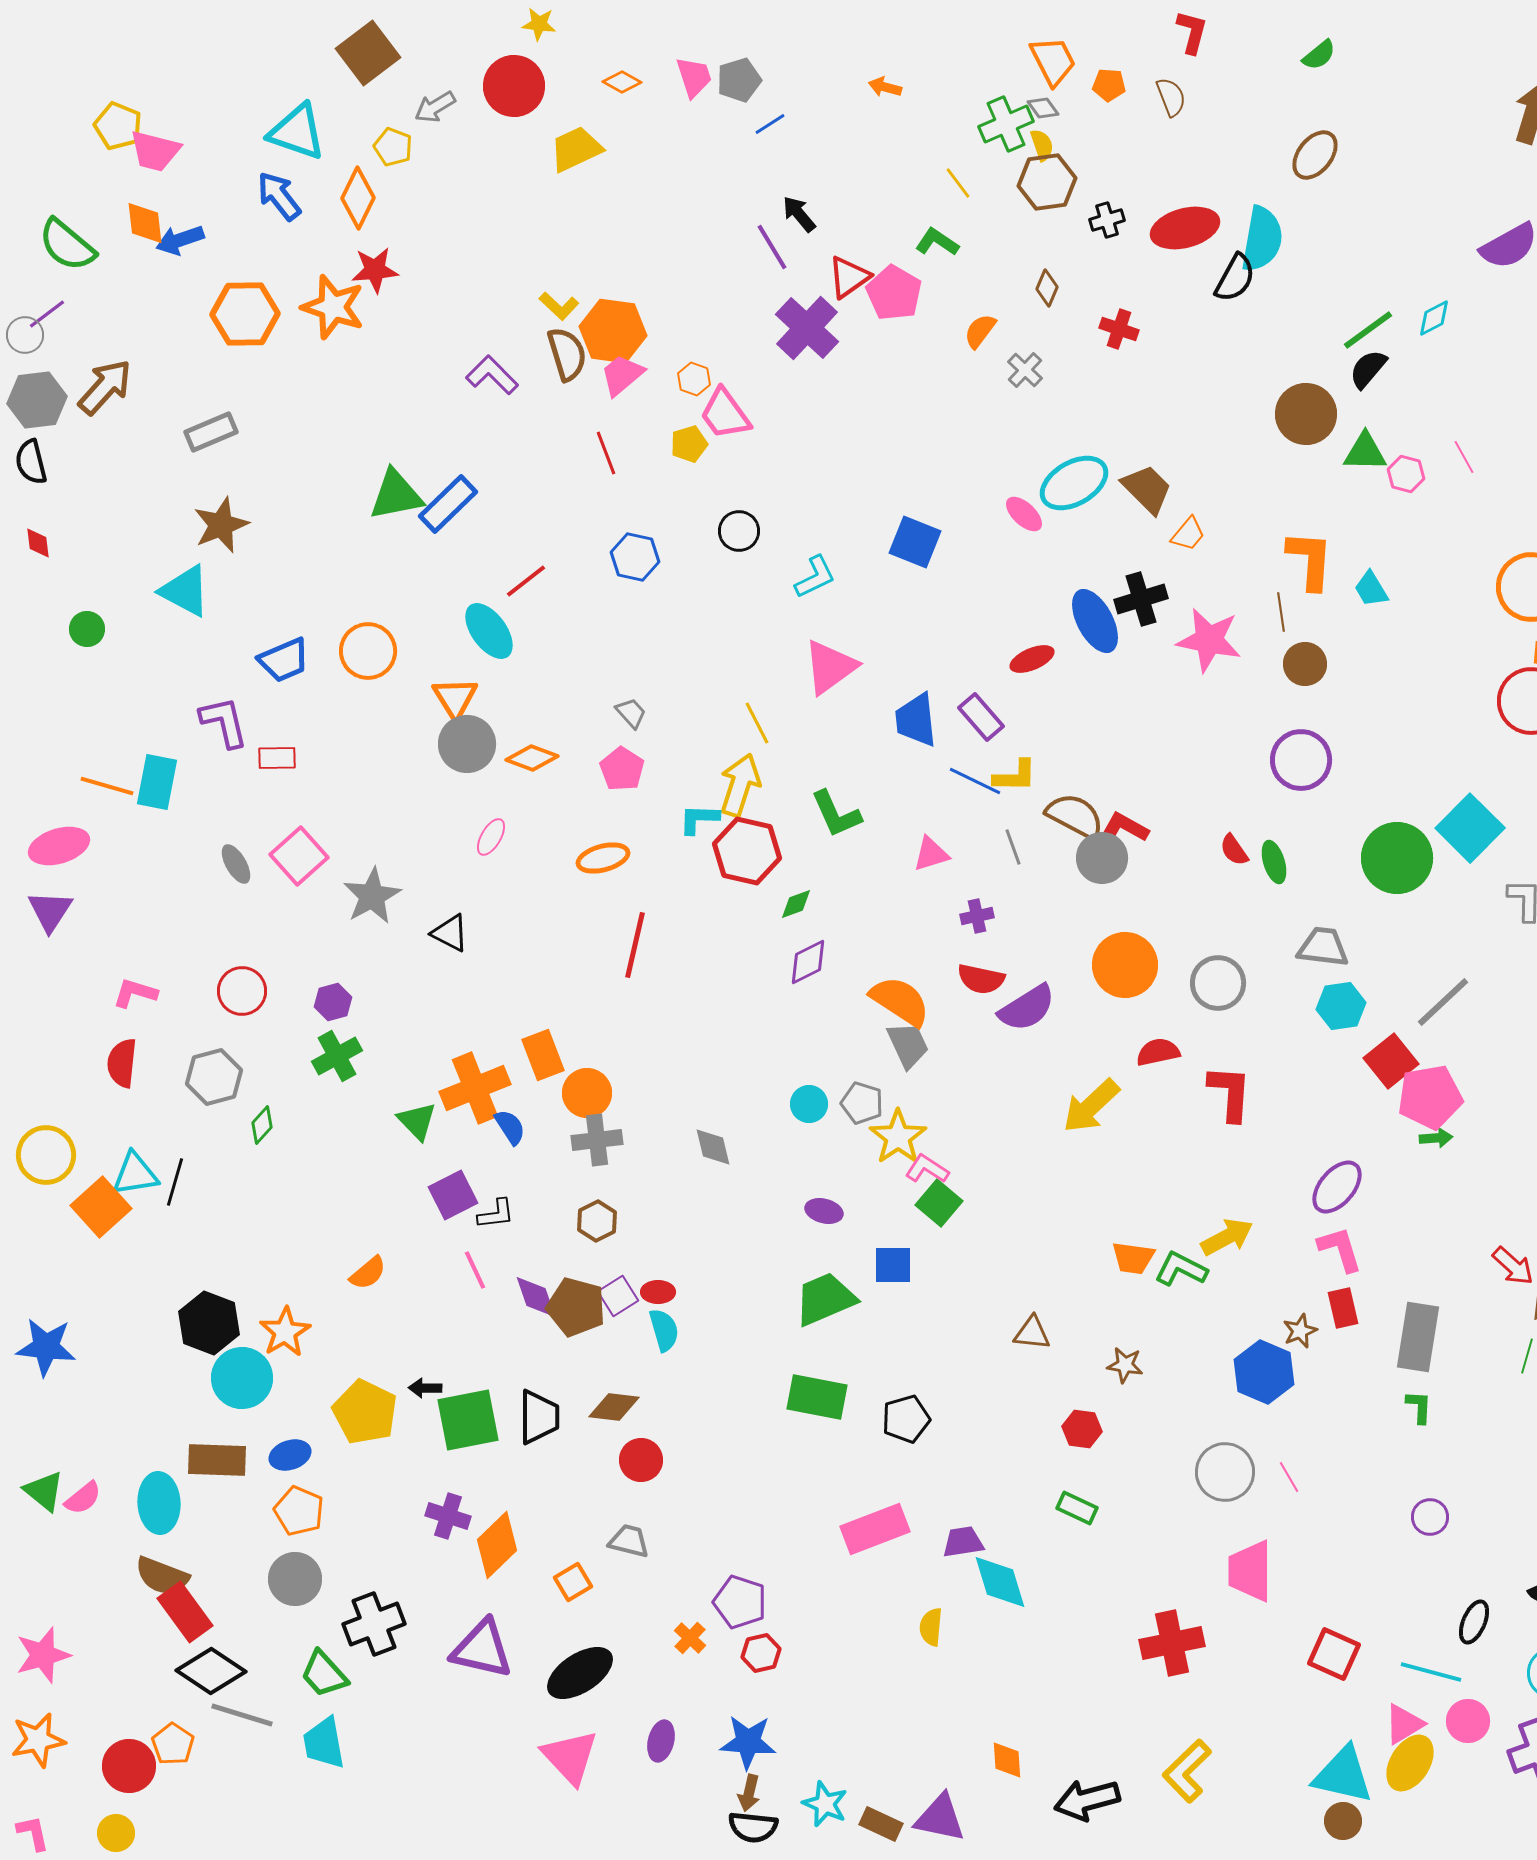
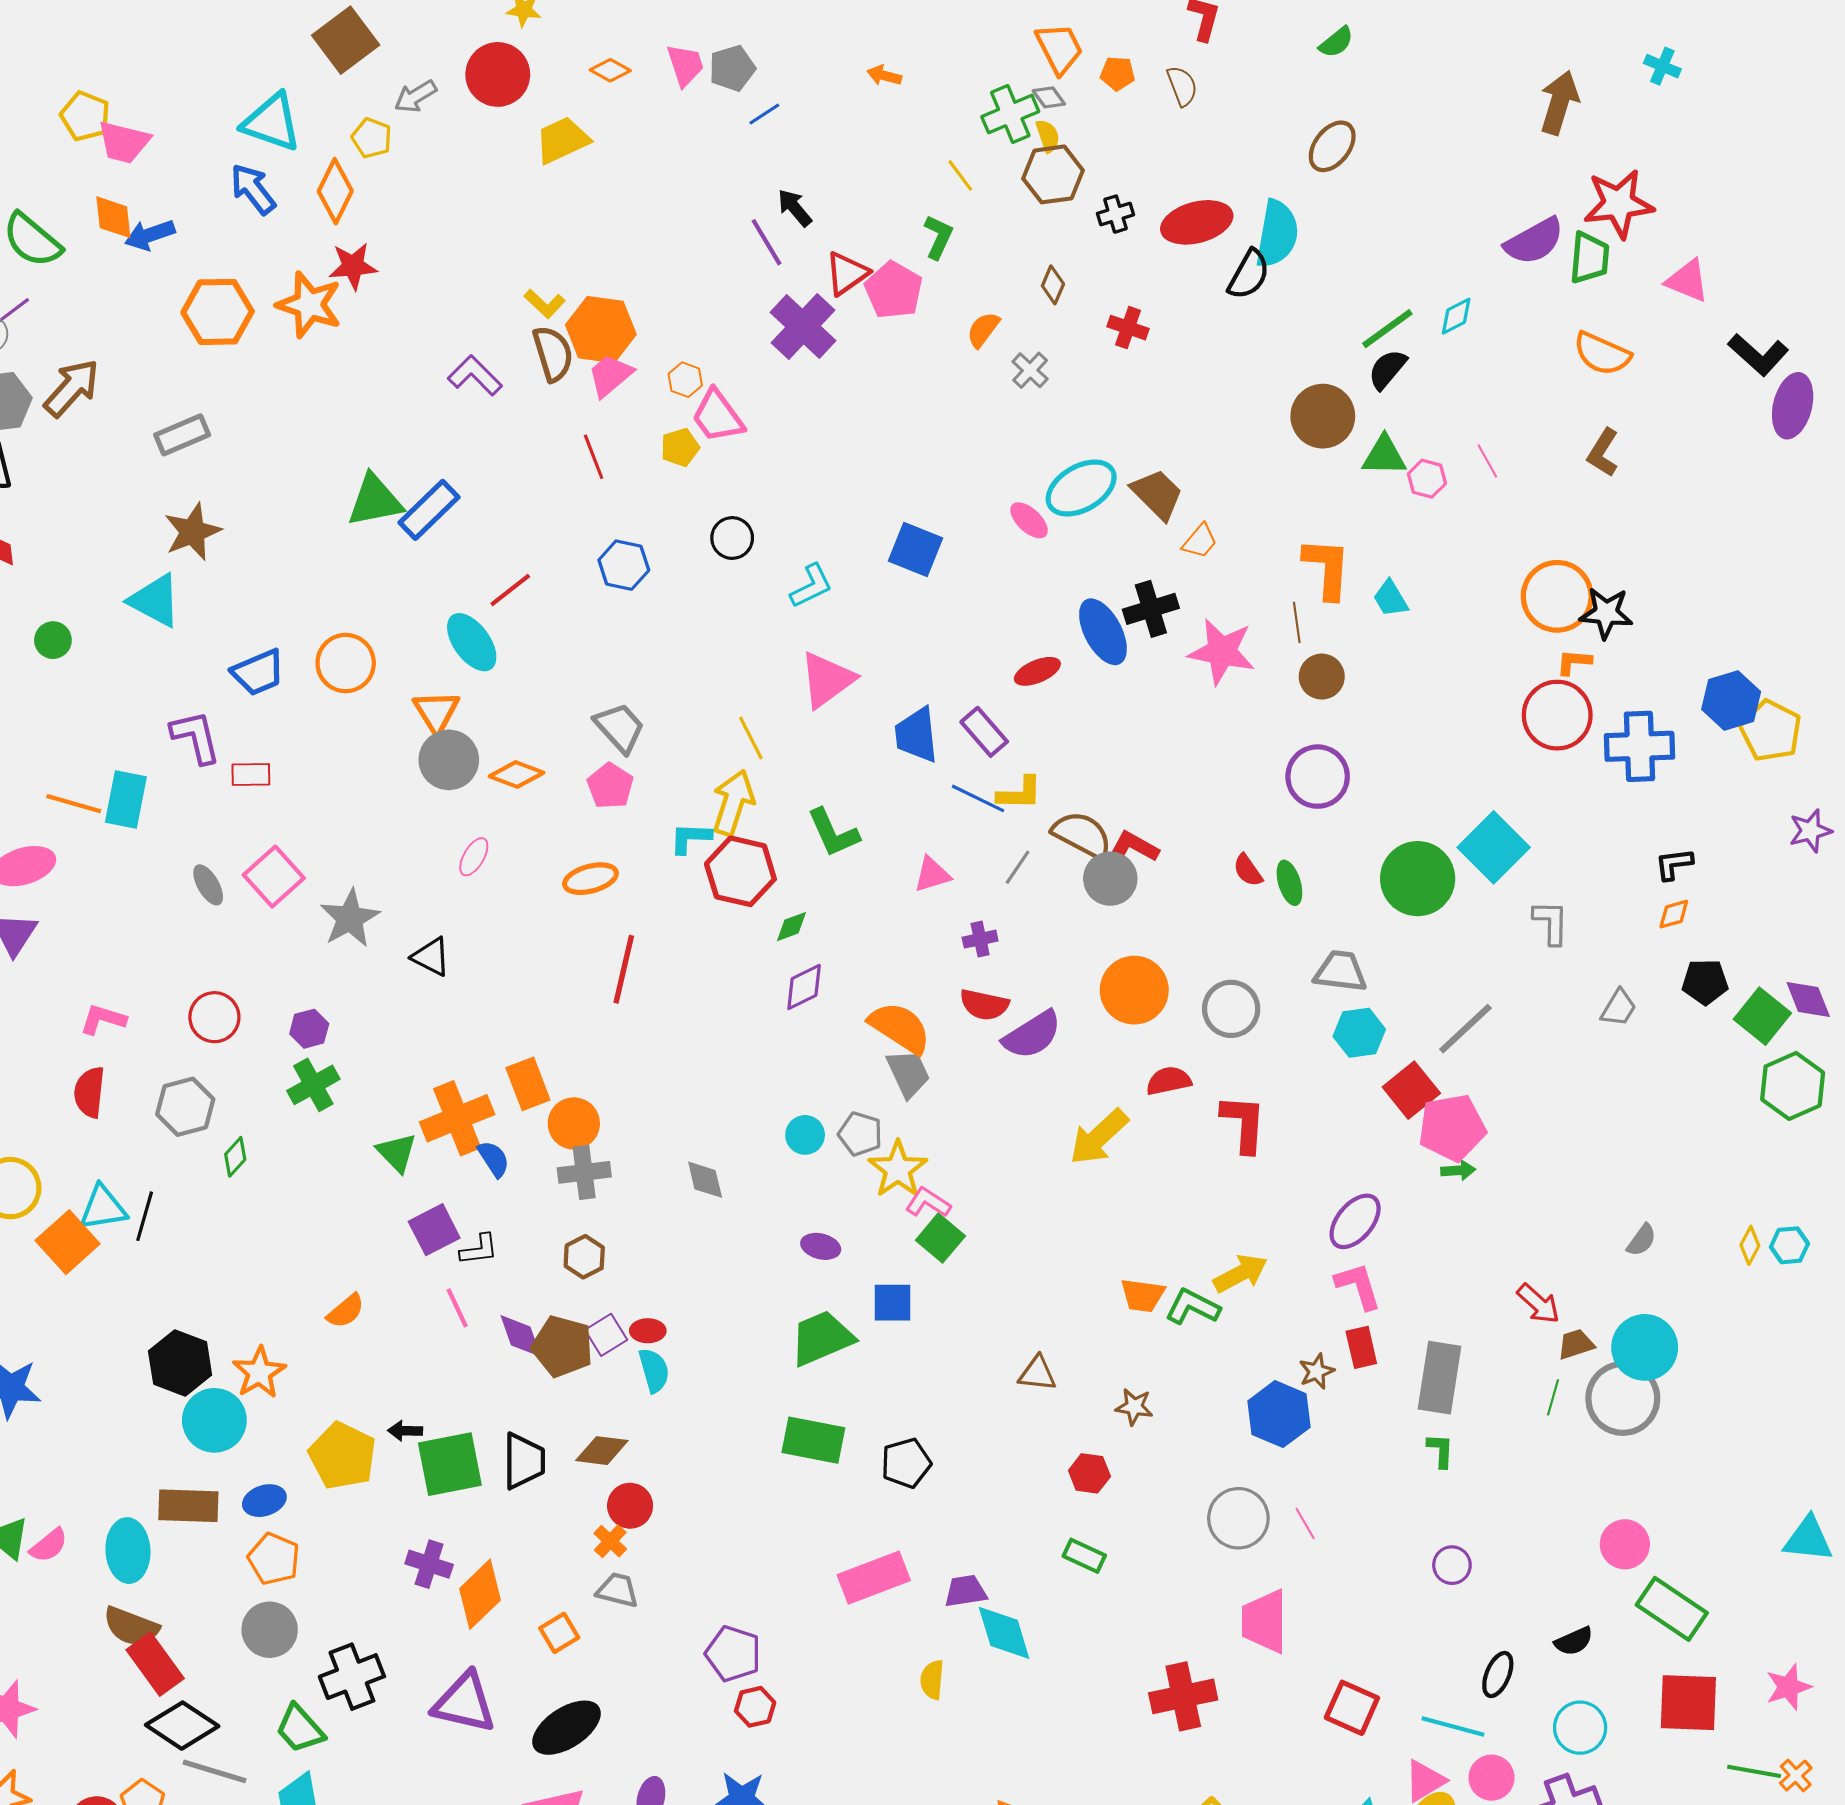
green L-shape: (937, 242) -> (938, 237), turned 81
gray trapezoid: (631, 713) -> (620, 728), size x1.6
gray line: (1013, 847) -> (1018, 867), turned 54
orange cross: (690, 1638) -> (610, 1541), moved

